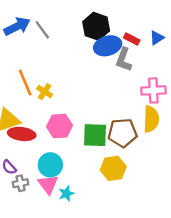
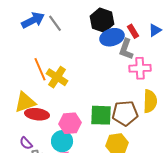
red rectangle: (132, 39) -> (133, 31), turned 32
pink cross: (153, 90) -> (140, 68), moved
yellow cross: (45, 92) -> (57, 77), size x1.5
pink hexagon: (59, 126) -> (70, 123), moved

